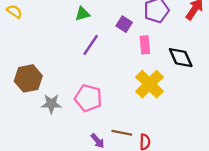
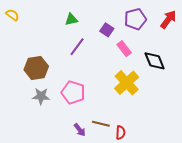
pink rectangle: (145, 45) -> (124, 49), turned -35
brown hexagon: (28, 78) -> (36, 68), moved

